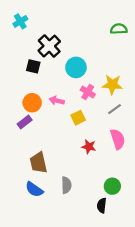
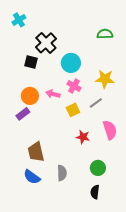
green semicircle: (119, 29) -> (105, 34), moved
pink cross: (88, 92) -> (74, 86), moved
gray line: (114, 109) -> (96, 103), moved
green circle: (112, 186) -> (98, 168), moved

